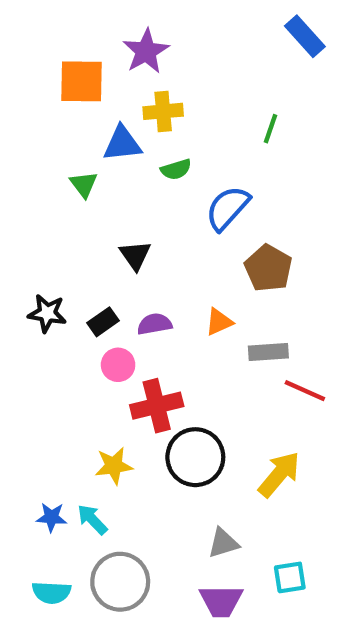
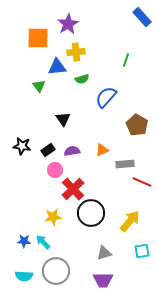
brown pentagon: (268, 268) -> (137, 125), moved
red cross: (157, 406) -> (73, 189), turned -30
cyan square: (290, 577) -> (142, 251), moved

